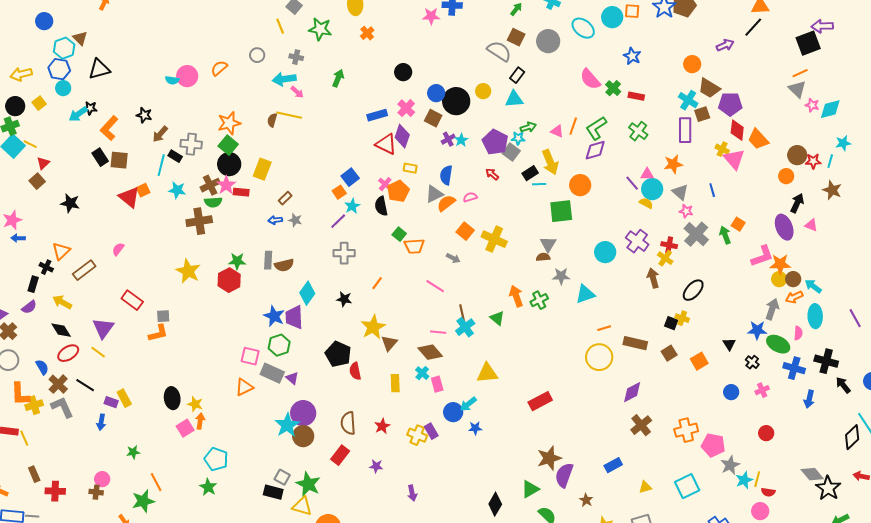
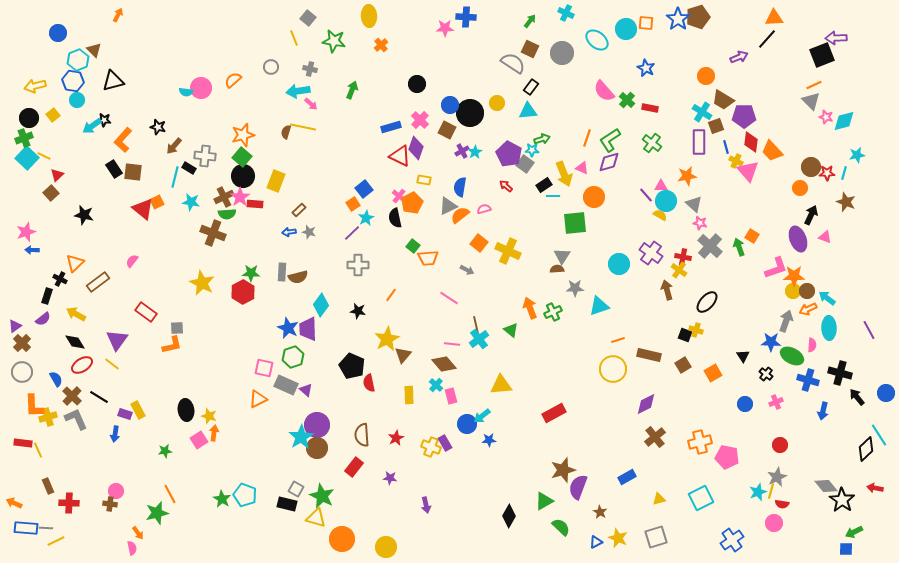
pink triangle: (557, 131) -> (582, 168), moved
blue line: (712, 190) -> (726, 147), moved
brown cross: (199, 221) -> (213, 233), turned 30
green star: (133, 452) -> (165, 451), moved
cyan pentagon: (216, 459) -> (245, 495), moved
gray star: (730, 465) -> (777, 477), moved

